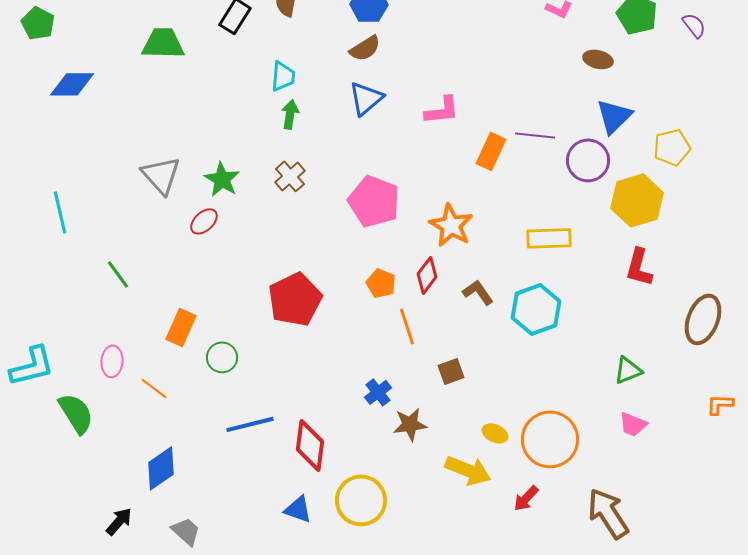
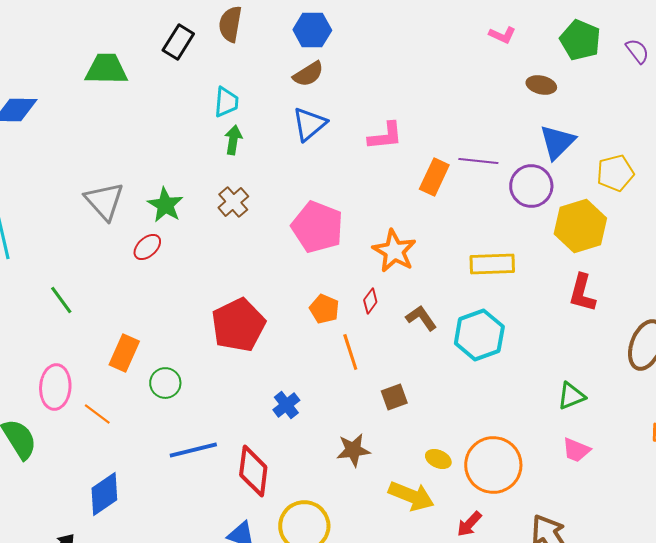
red diamond: (427, 275) -> (370, 301), size x0.7
pink ellipse: (112, 361) -> (55, 387), size x1.4
blue cross: (378, 392) -> (286, 405), moved

